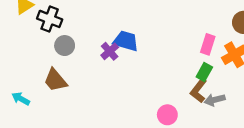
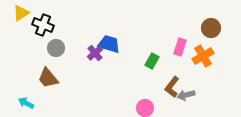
green rectangle: (204, 72) -> (152, 61), moved
cyan arrow: (21, 99) -> (26, 103), moved

